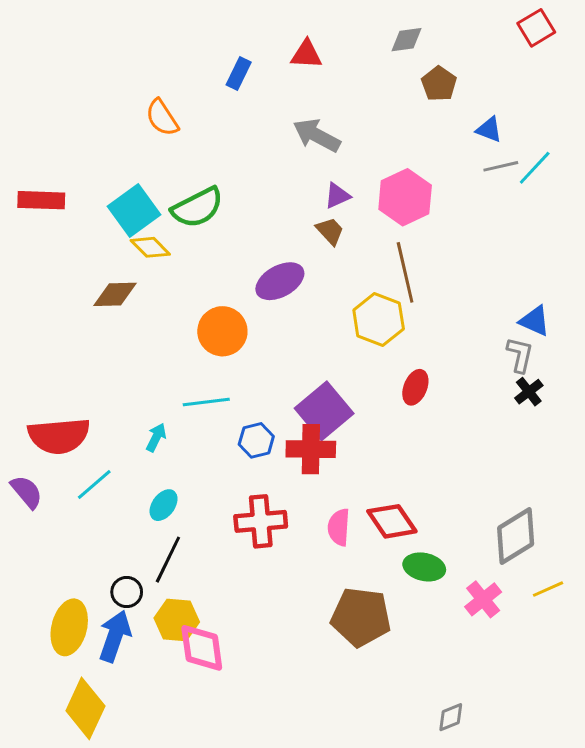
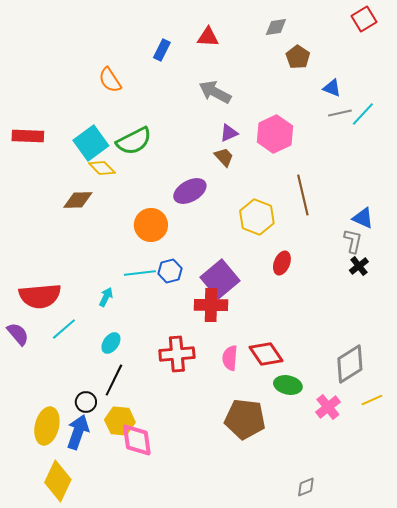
brown line: (405, 272) -> (303, 195), moved
blue hexagon: (256, 440) -> (170, 271), moved

